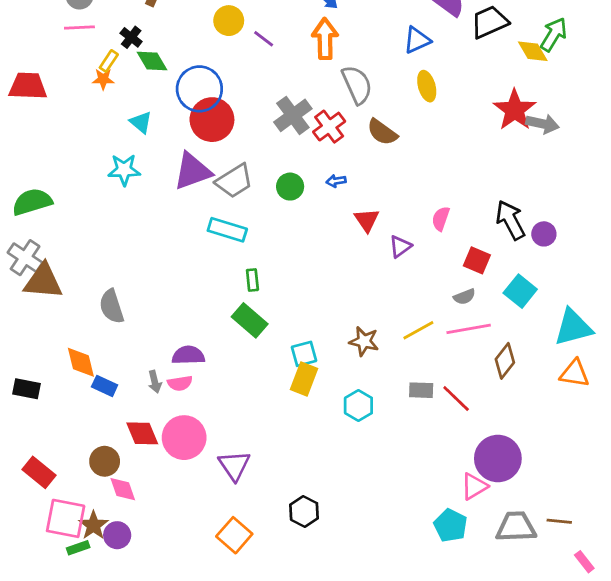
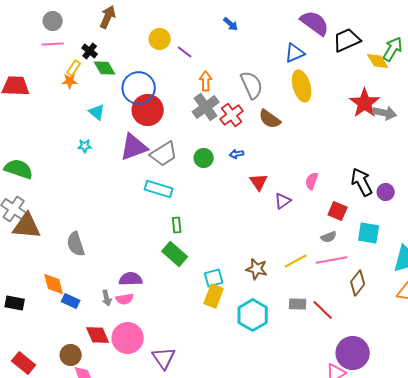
orange arrow: (325, 39) -> (206, 81), moved, size x0.7
yellow ellipse: (427, 86) -> (302, 86), size x1.4
cyan star: (124, 170) -> (85, 146), size x0.6
green semicircle: (32, 202) -> (19, 169), turned 36
cyan square: (520, 291) -> (369, 233), turned -30
cyan hexagon: (358, 405) -> (253, 315), size x1.4

